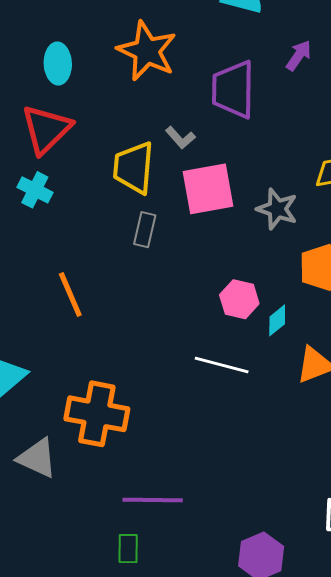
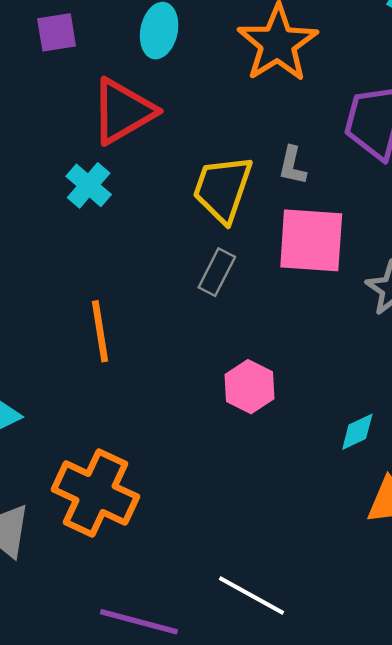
gray L-shape: (180, 138) -> (292, 166), turned 40
pink hexagon: (239, 299) -> (250, 387), moved
white line: (222, 365) -> (252, 595), moved

